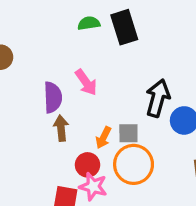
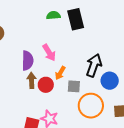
orange arrow: (103, 138) -> (60, 73), moved
orange circle: (134, 164) -> (91, 106), moved
red circle: (88, 165) -> (46, 85), moved

